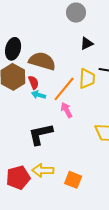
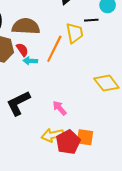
pink arrow: (66, 110) -> (60, 108), moved
black L-shape: (41, 134) -> (18, 103), moved
red pentagon: (18, 178) -> (68, 142), moved

